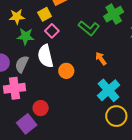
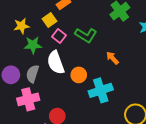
green L-shape: (89, 28) -> (86, 35), moved
cyan cross: (109, 90) -> (101, 90), moved, turned 30

